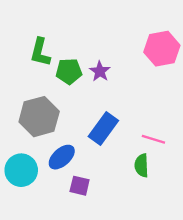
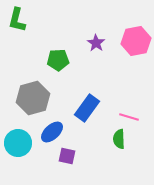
green L-shape: (40, 52) -> (17, 20), moved
purple star: (100, 71) -> (96, 43), moved

